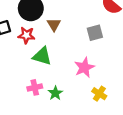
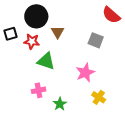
gray square: (95, 33) -> (96, 40), turned 35
green star: (55, 93) -> (60, 104), moved

